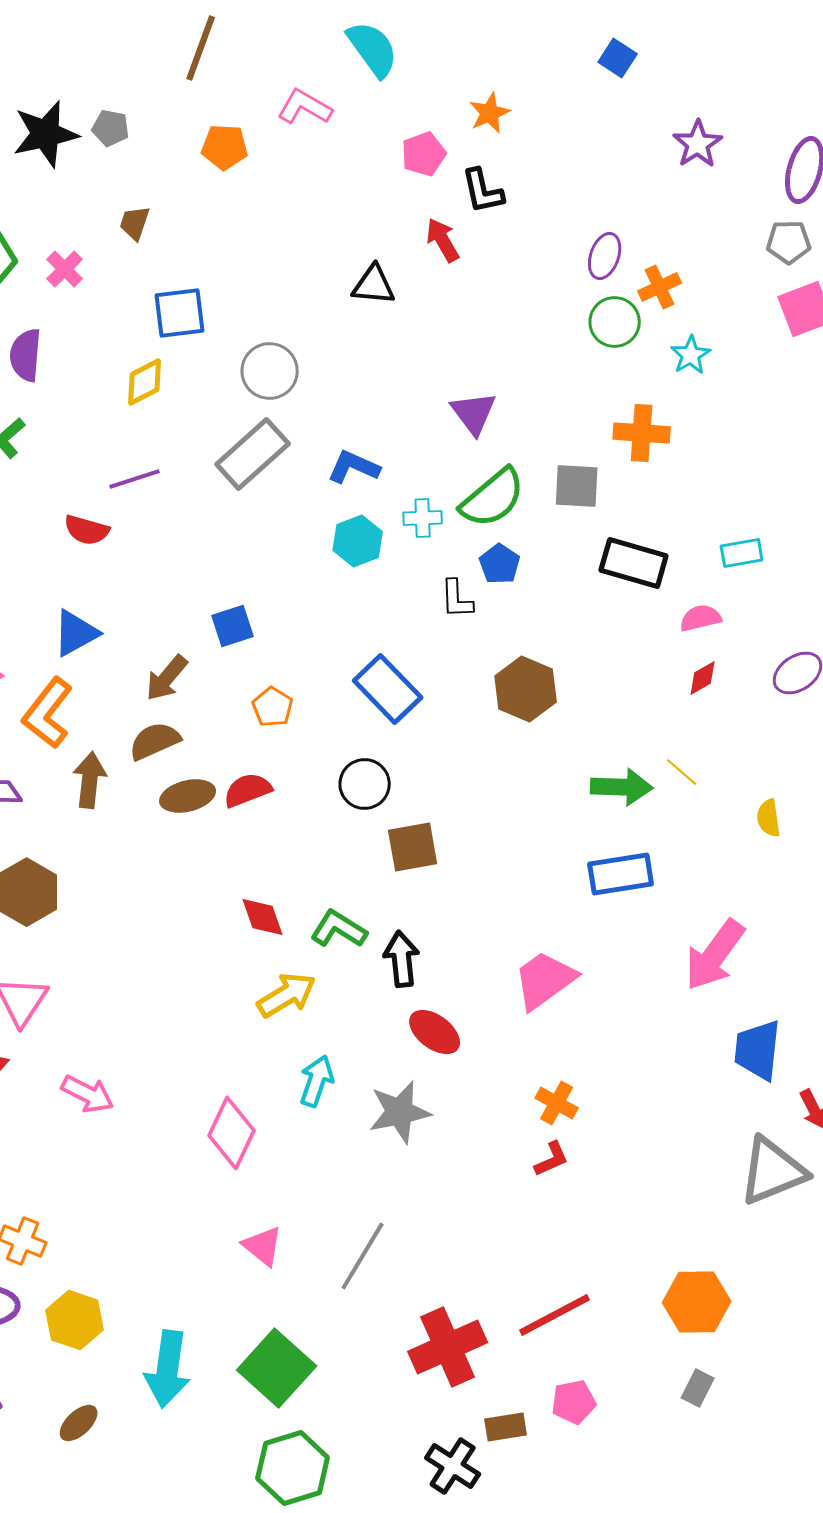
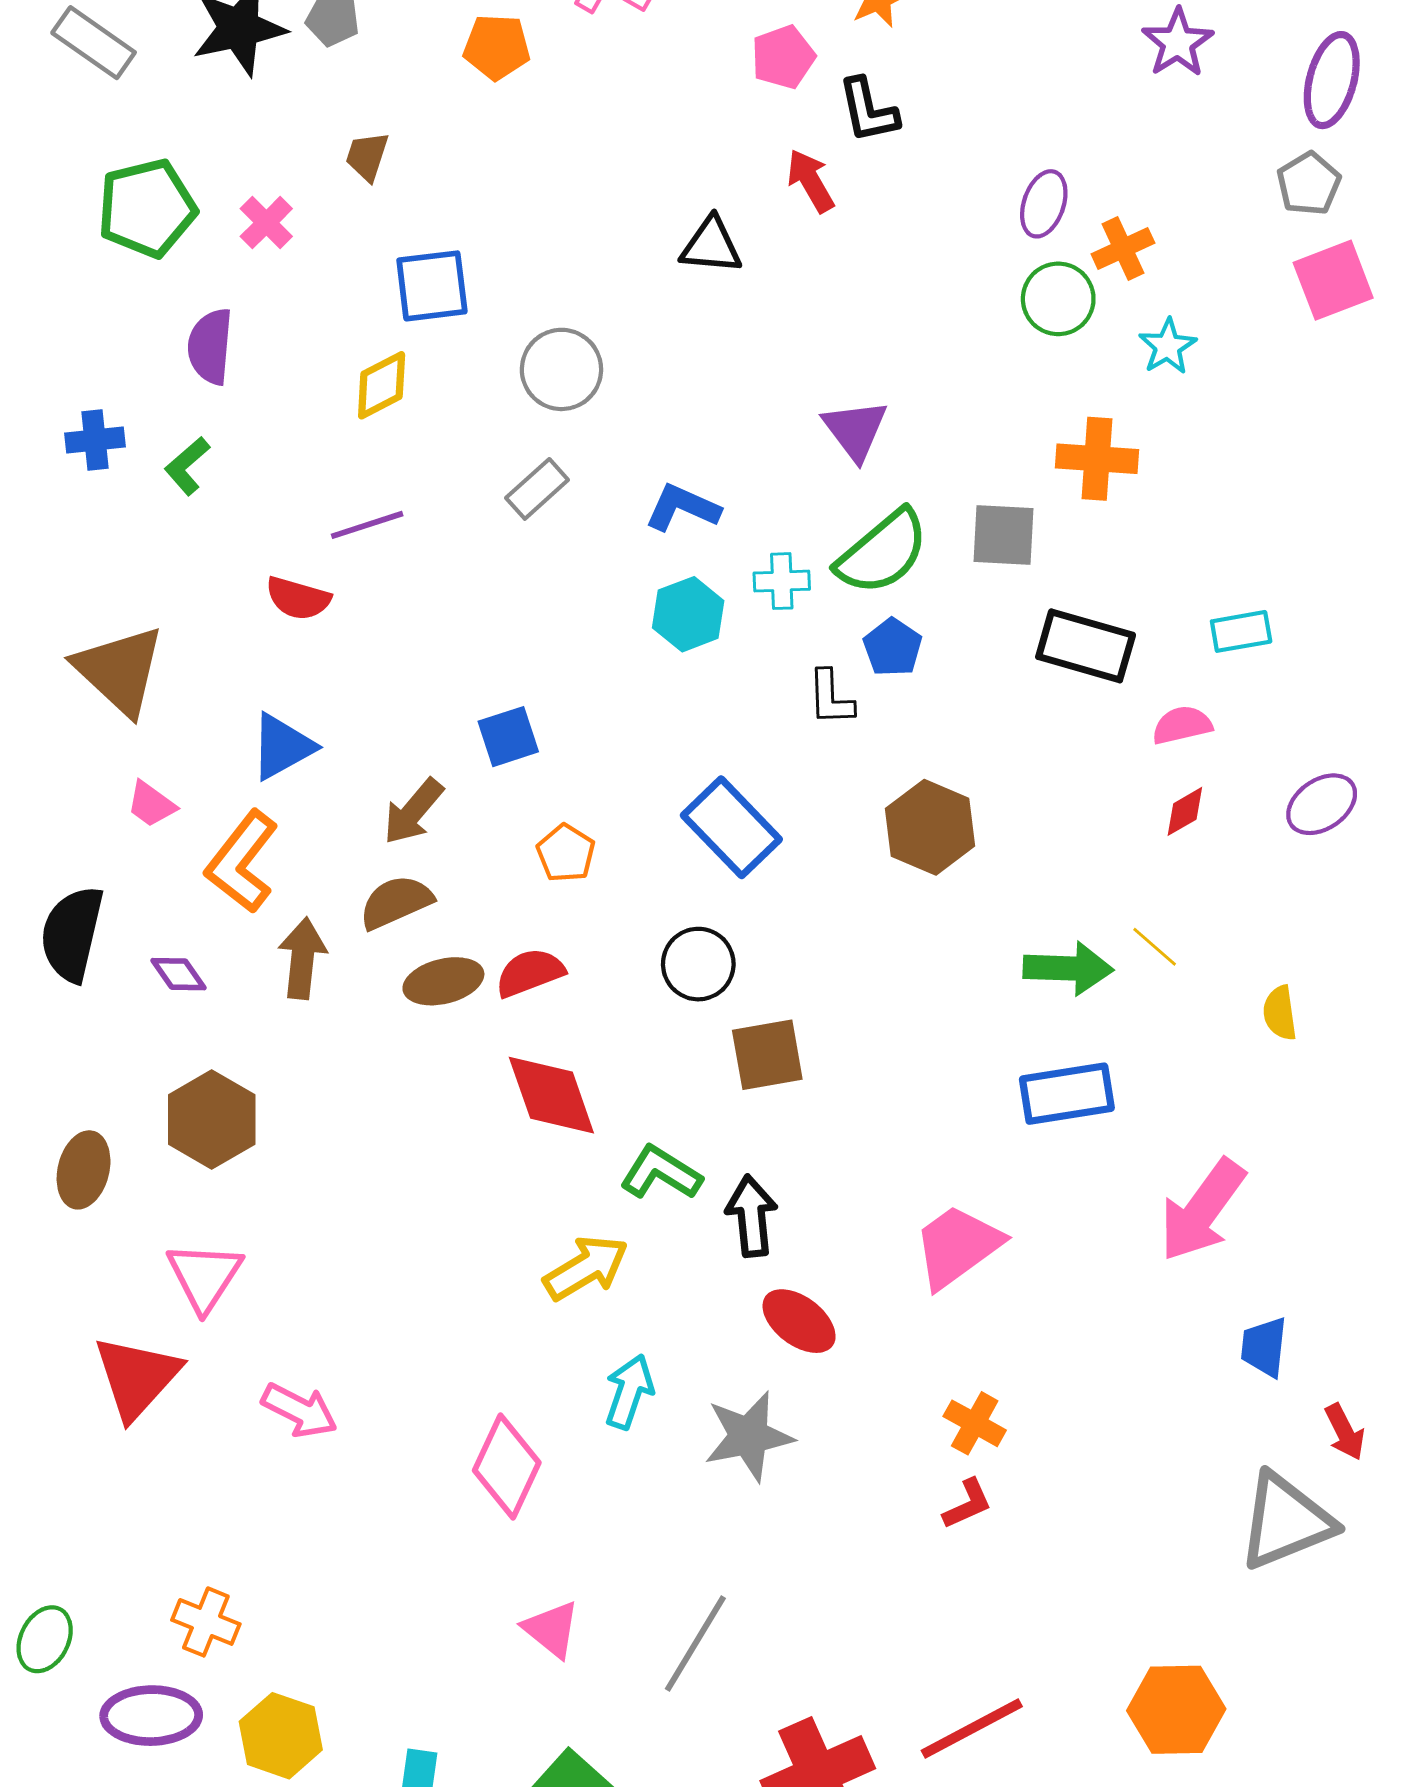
gray pentagon: (789, 242) -> (1309, 184), turned -30
gray rectangle: (253, 454) -> (537, 489), size x0.6
red diamond: (263, 917) -> (551, 1095), moved, size x1.5
blue trapezoid: (758, 1050) -> (1264, 1347), size x0.7

